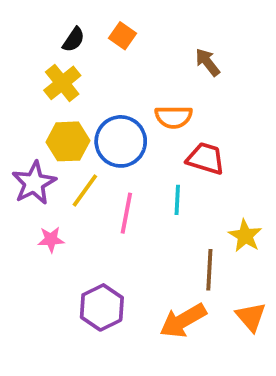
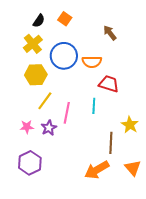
blue circle: (121, 141) -> (64, 56), moved
purple star: (34, 183) -> (49, 128), moved, size x0.7
purple hexagon: (102, 307) -> (30, 163), moved

